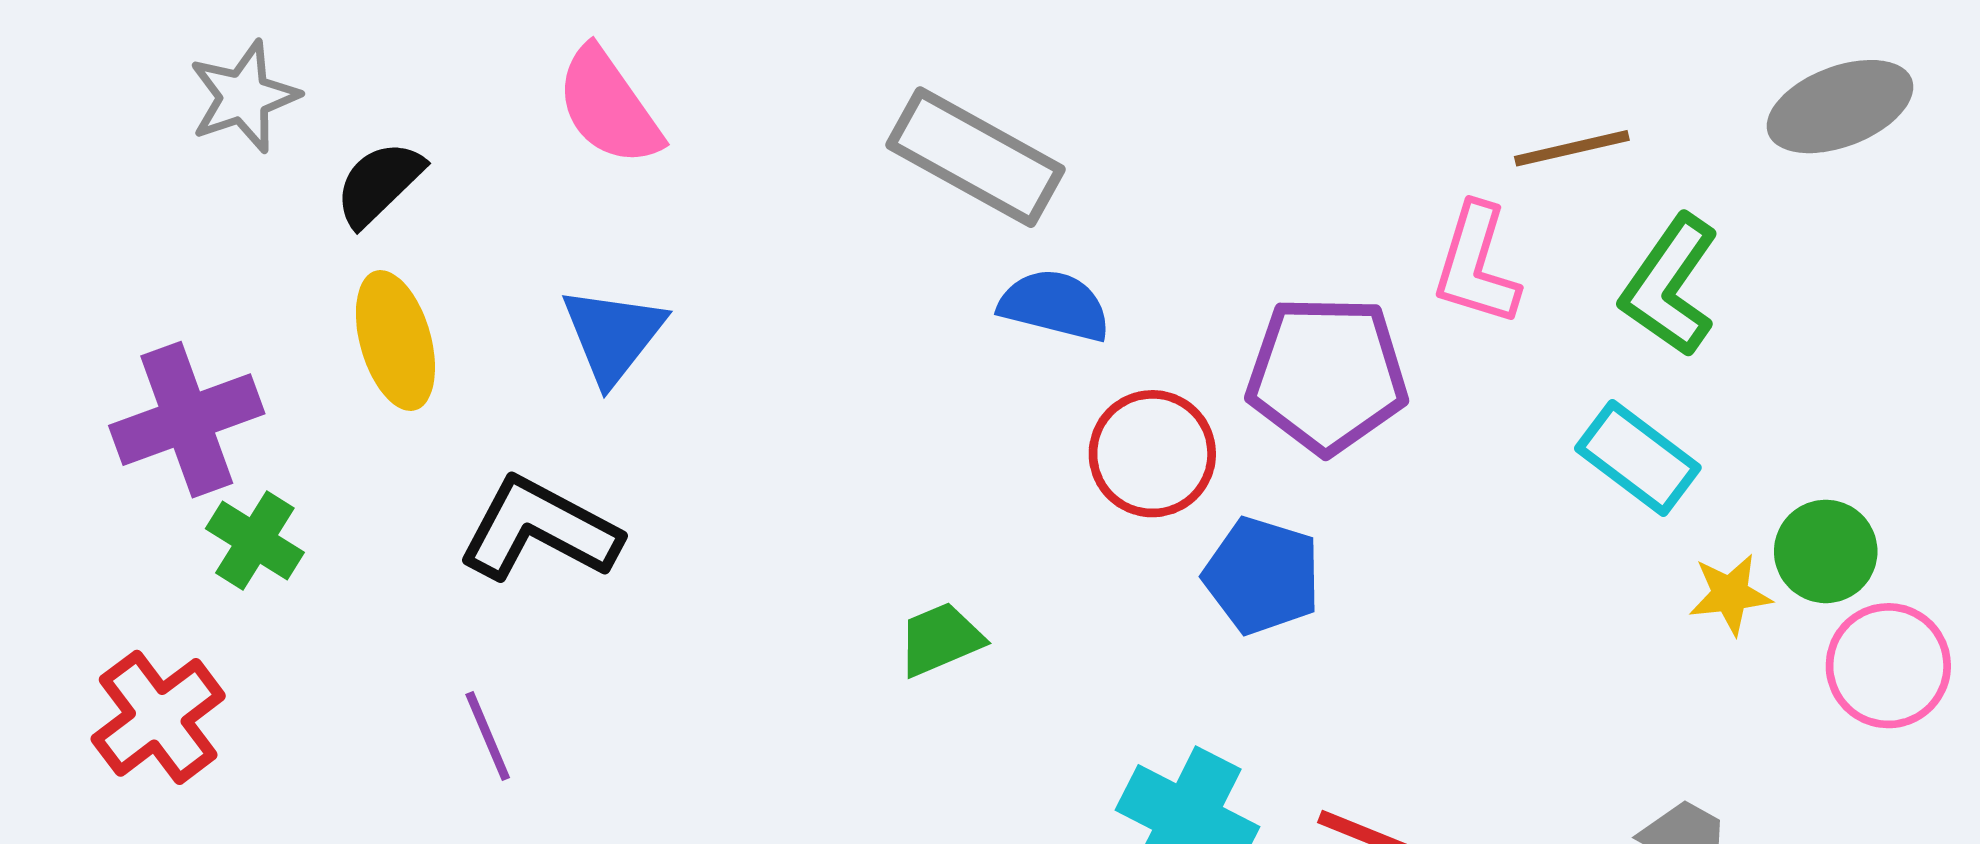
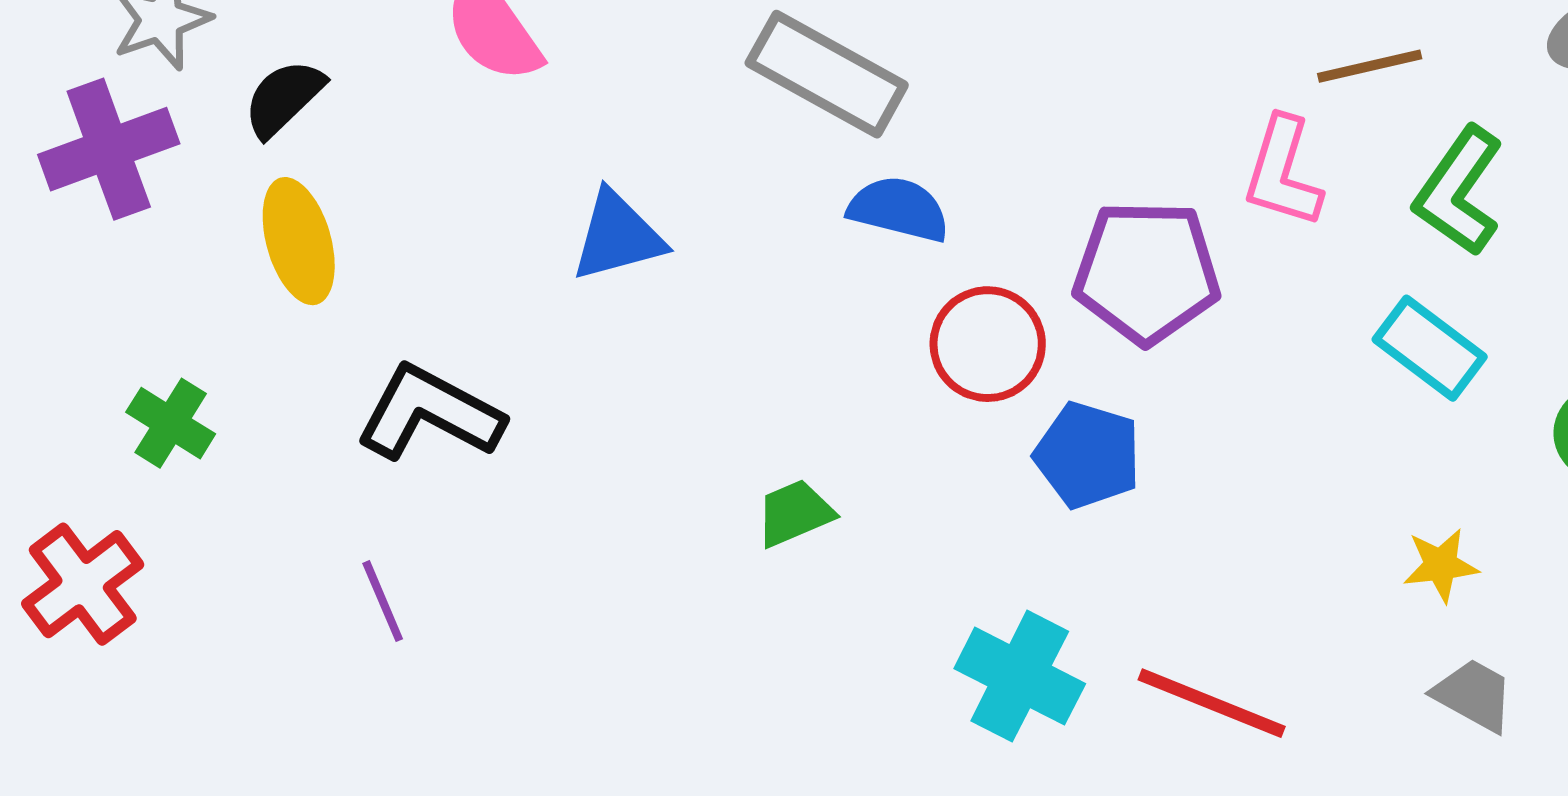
blue triangle: (613, 335) -> (618, 236), moved, turned 37
purple cross: (187, 420) -> (109, 149), moved
yellow star: (1730, 594) -> (1441, 565), moved

